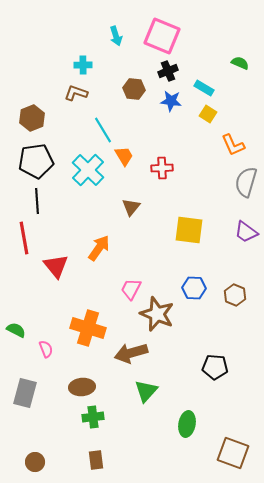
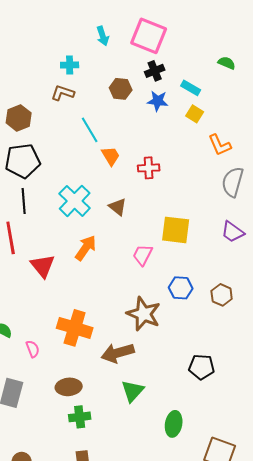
cyan cross: (88, 170) -> (75, 201), moved
brown triangle: (131, 207) -> (118, 207), turned -30
pink trapezoid: (131, 289) -> (143, 255), moved

